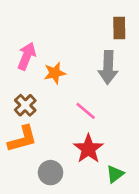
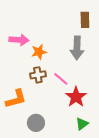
pink arrow: (27, 56) -> (19, 40), turned 72
brown cross: (25, 105) -> (38, 75), moved, turned 35
red star: (88, 149) -> (76, 97), moved

